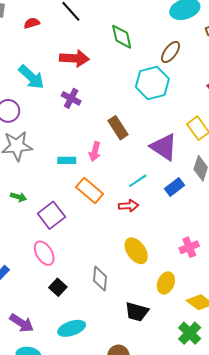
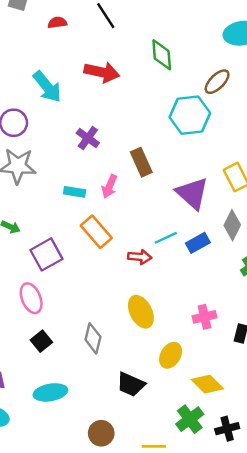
purple cross: (71, 98) -> (88, 138), moved
cyan line: (138, 181) -> (166, 238), moved

